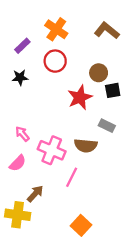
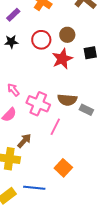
red circle: (55, 61) -> (41, 40), moved
brown circle: (99, 73) -> (67, 35), moved
gray rectangle: (107, 126) -> (86, 110), moved

